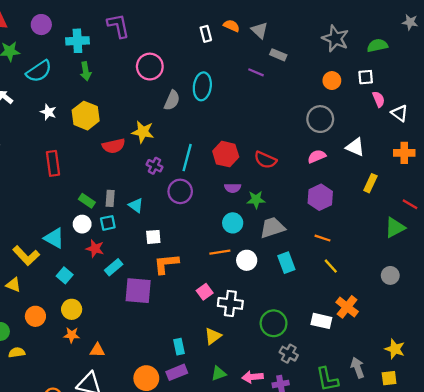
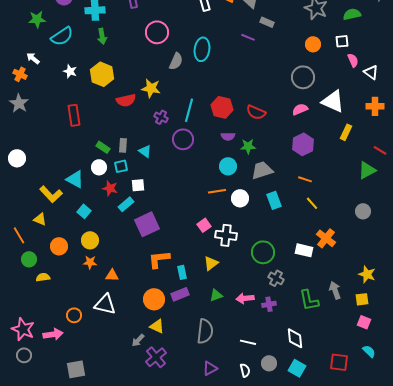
white triangle: (355, 147) -> (333, 101), size x1.4
white square: (153, 237) -> (138, 185), moved
orange L-shape: (166, 264) -> (159, 259), moved
purple square: (138, 291) -> (147, 224), turned -30

